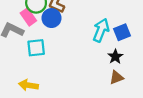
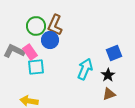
pink rectangle: (28, 17) -> (30, 52), moved
cyan arrow: (101, 30) -> (85, 69), moved

